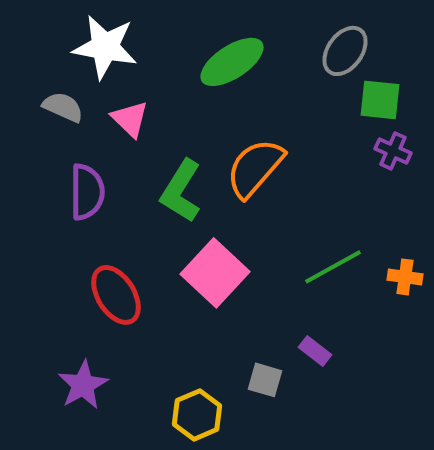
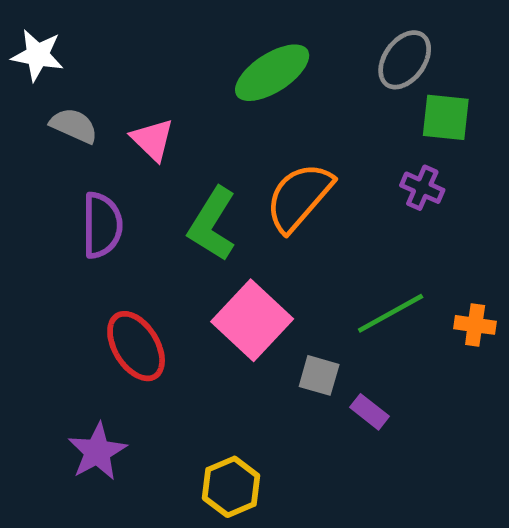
white star: (105, 47) -> (37, 55), moved, size x0.7
purple cross: (393, 151) -> (422, 188), moved
gray square: (265, 380) -> (319, 375), moved

